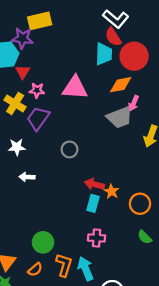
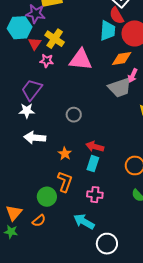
yellow cross: (15, 104) -> (55, 39), moved
purple trapezoid: (38, 118) -> (32, 90), moved
white arrow: (27, 177) -> (35, 138), size x1.5
orange star: (111, 191) -> (65, 154), moved
orange L-shape: (64, 265) -> (65, 182), moved
cyan arrow: (85, 269) -> (84, 222), turned -40

